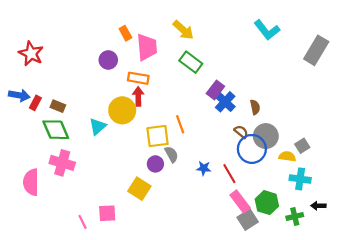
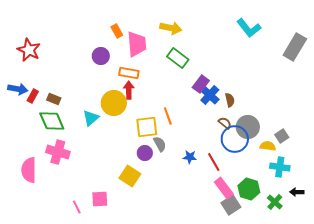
yellow arrow: (183, 30) -> (171, 28), turned -30
brown semicircle: (255, 107) -> (230, 100), moved
green cross: (295, 216) -> (275, 202), turned -35

